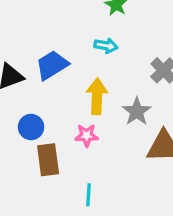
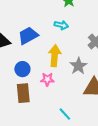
blue circle: (31, 127) -> (22, 69), moved
cyan line: (88, 195) -> (65, 114), moved, turned -48

